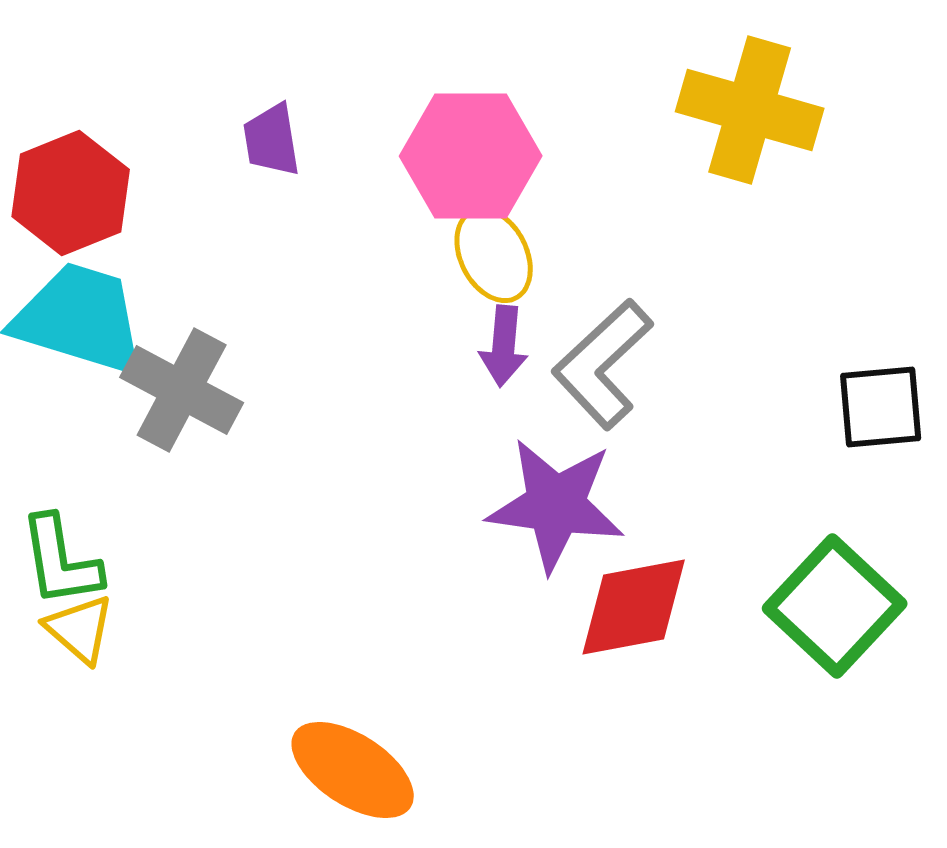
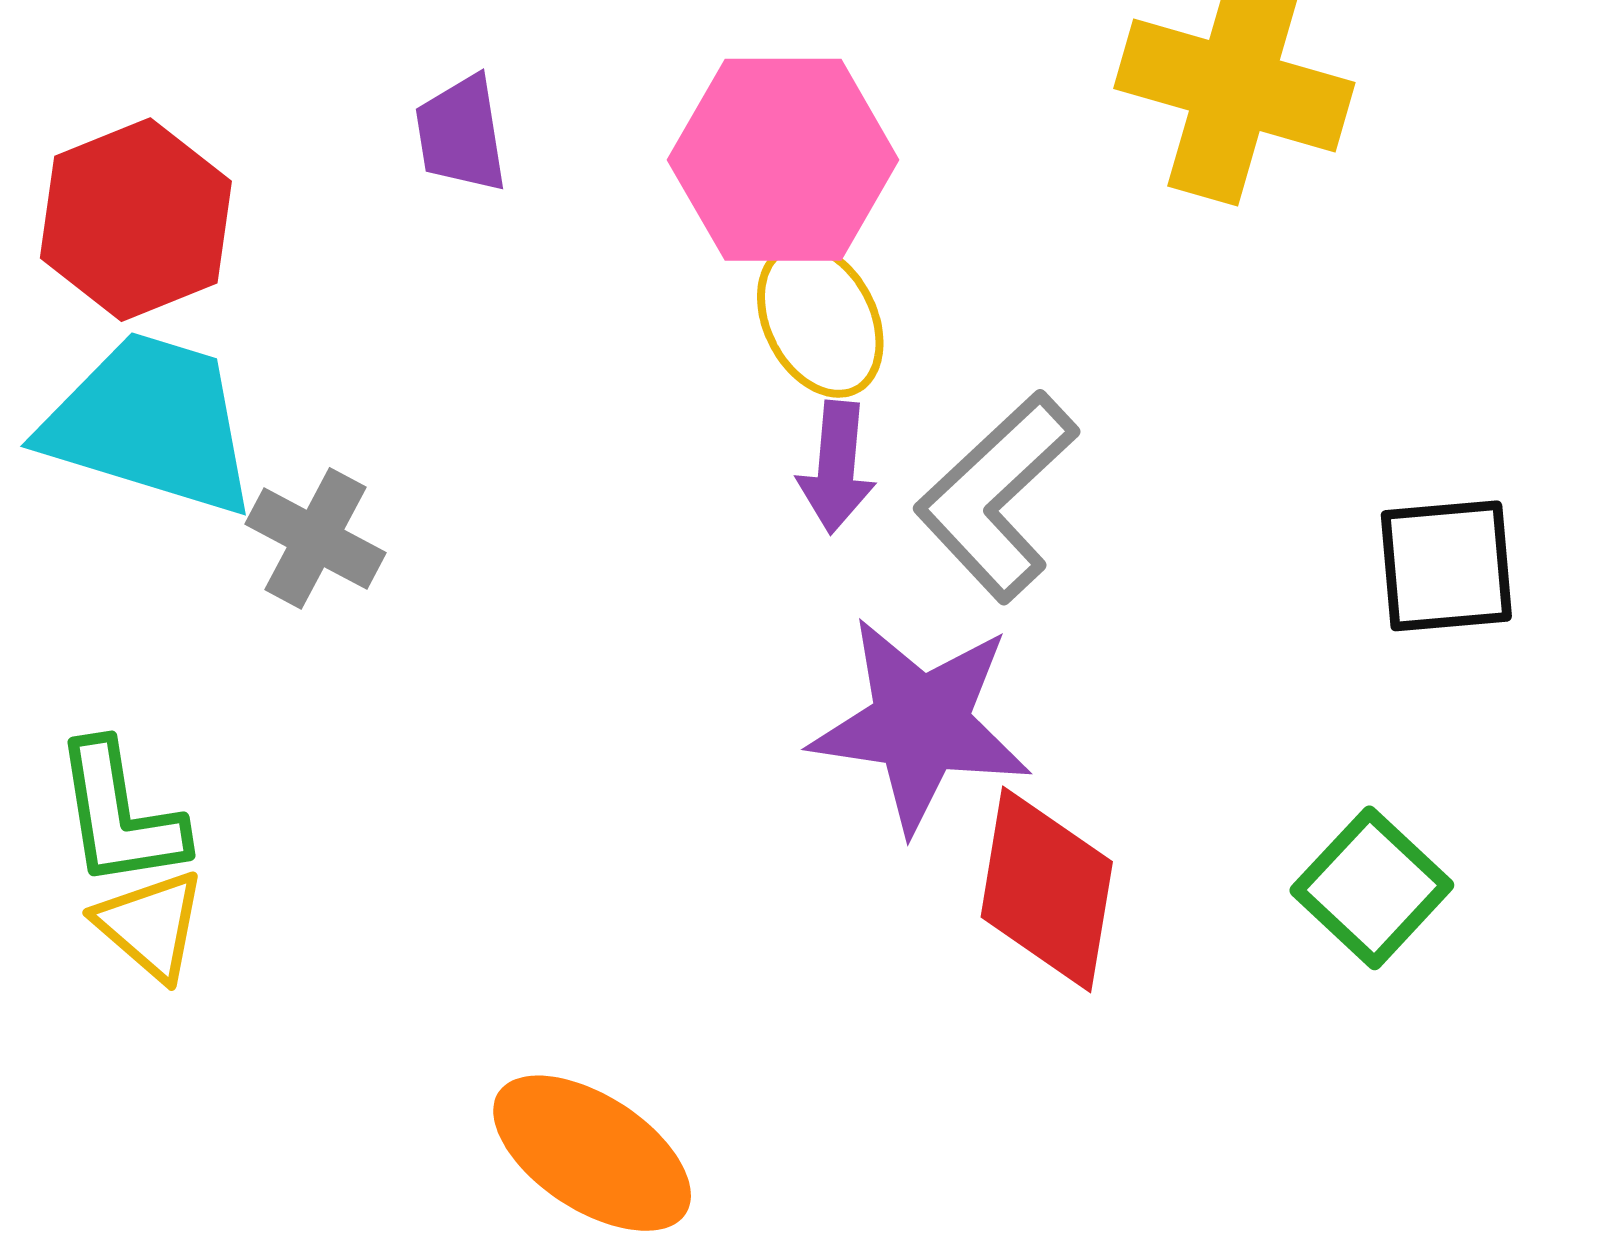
gray cross: (182, 390) -> (315, 538), size x0.7
green square: (835, 606) -> (1372, 888), size x0.7
red diamond: (634, 607) -> (1047, 889), turned -70

